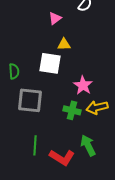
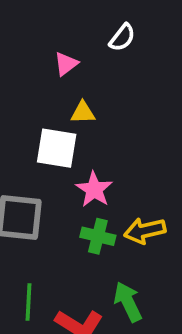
pink star: (83, 85) -> (94, 189), moved

